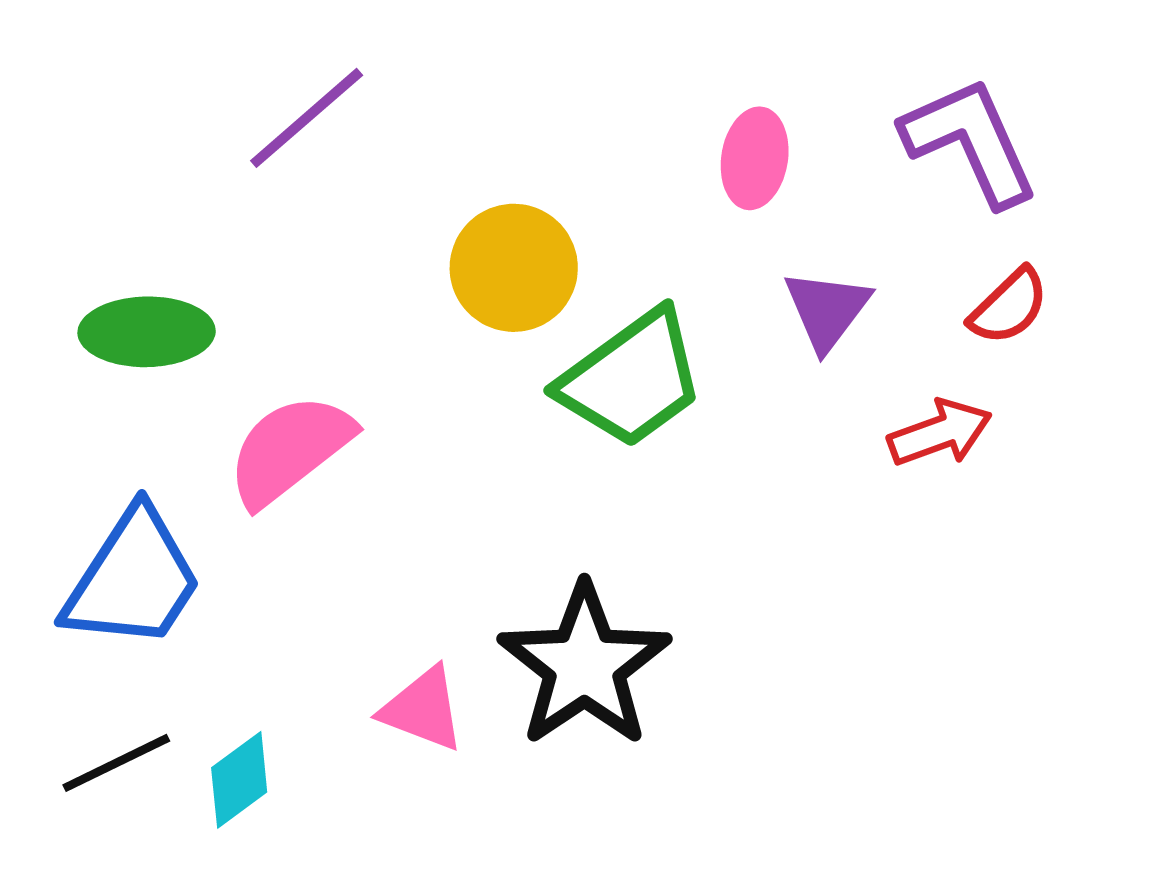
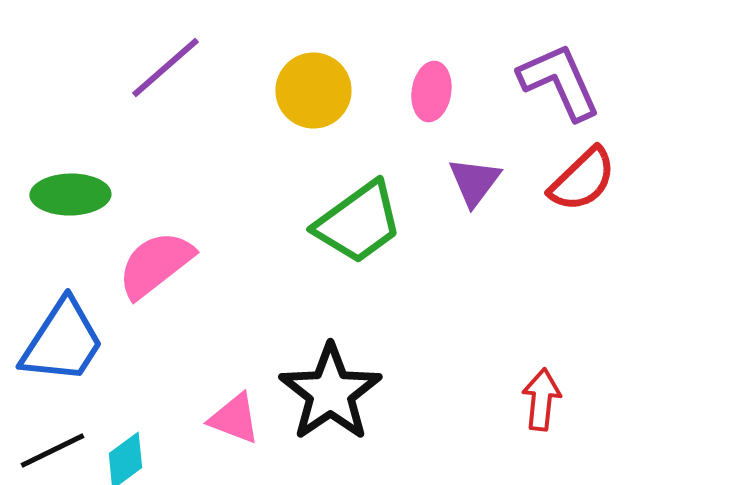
yellow circle: (514, 268) -> (313, 91), moved
red semicircle: (1009, 307) -> (582, 180), size x1.4
red arrow: (940, 433) -> (541, 400), moved, turned -64

